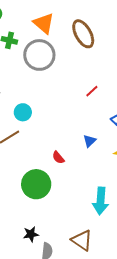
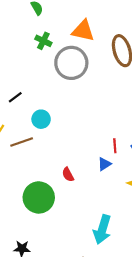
orange triangle: (44, 23) -> (83, 31), turned -40
red line: (92, 91) -> (115, 146), moved, turned -64

